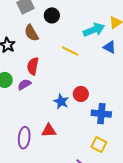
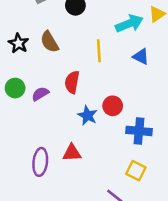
brown semicircle: (31, 33) -> (49, 42), moved
blue triangle: (110, 47) -> (141, 57), moved
yellow line: (70, 51) -> (99, 51), turned 60
red semicircle: (33, 66) -> (72, 82), moved

